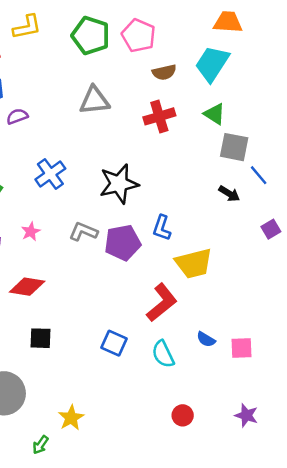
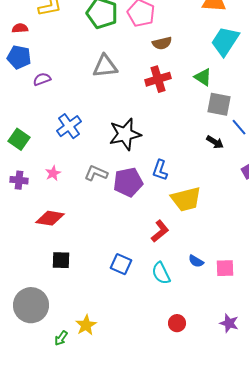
cyan trapezoid: (212, 64) -> (225, 41), moved
red L-shape: (162, 303) -> (160, 231), size x0.7
green arrow: (41, 445) -> (61, 338), moved

